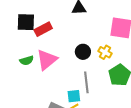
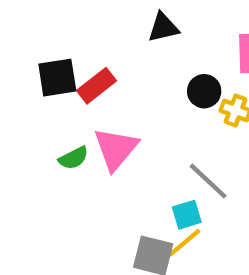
black circle: (83, 52) -> (204, 91), moved
gray line: (86, 82) -> (208, 181), turned -30

